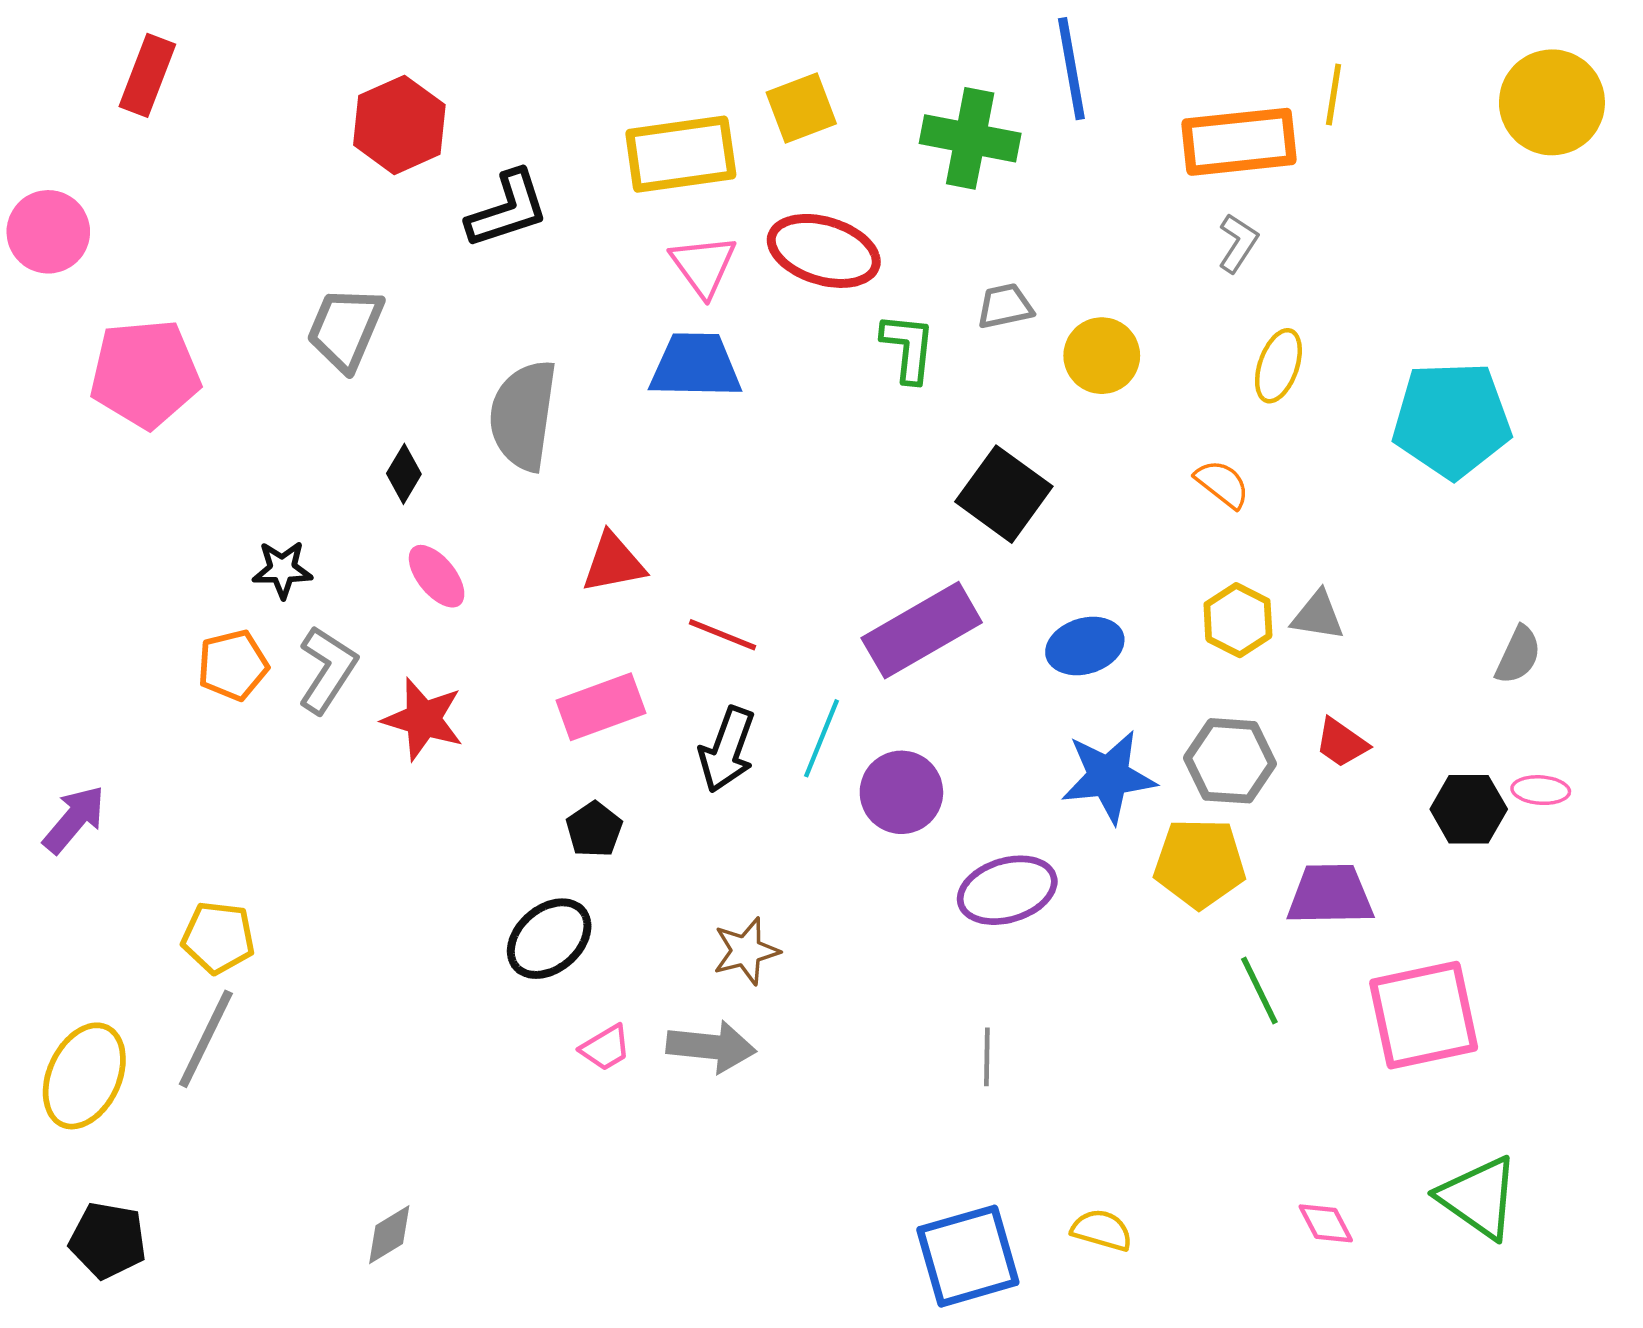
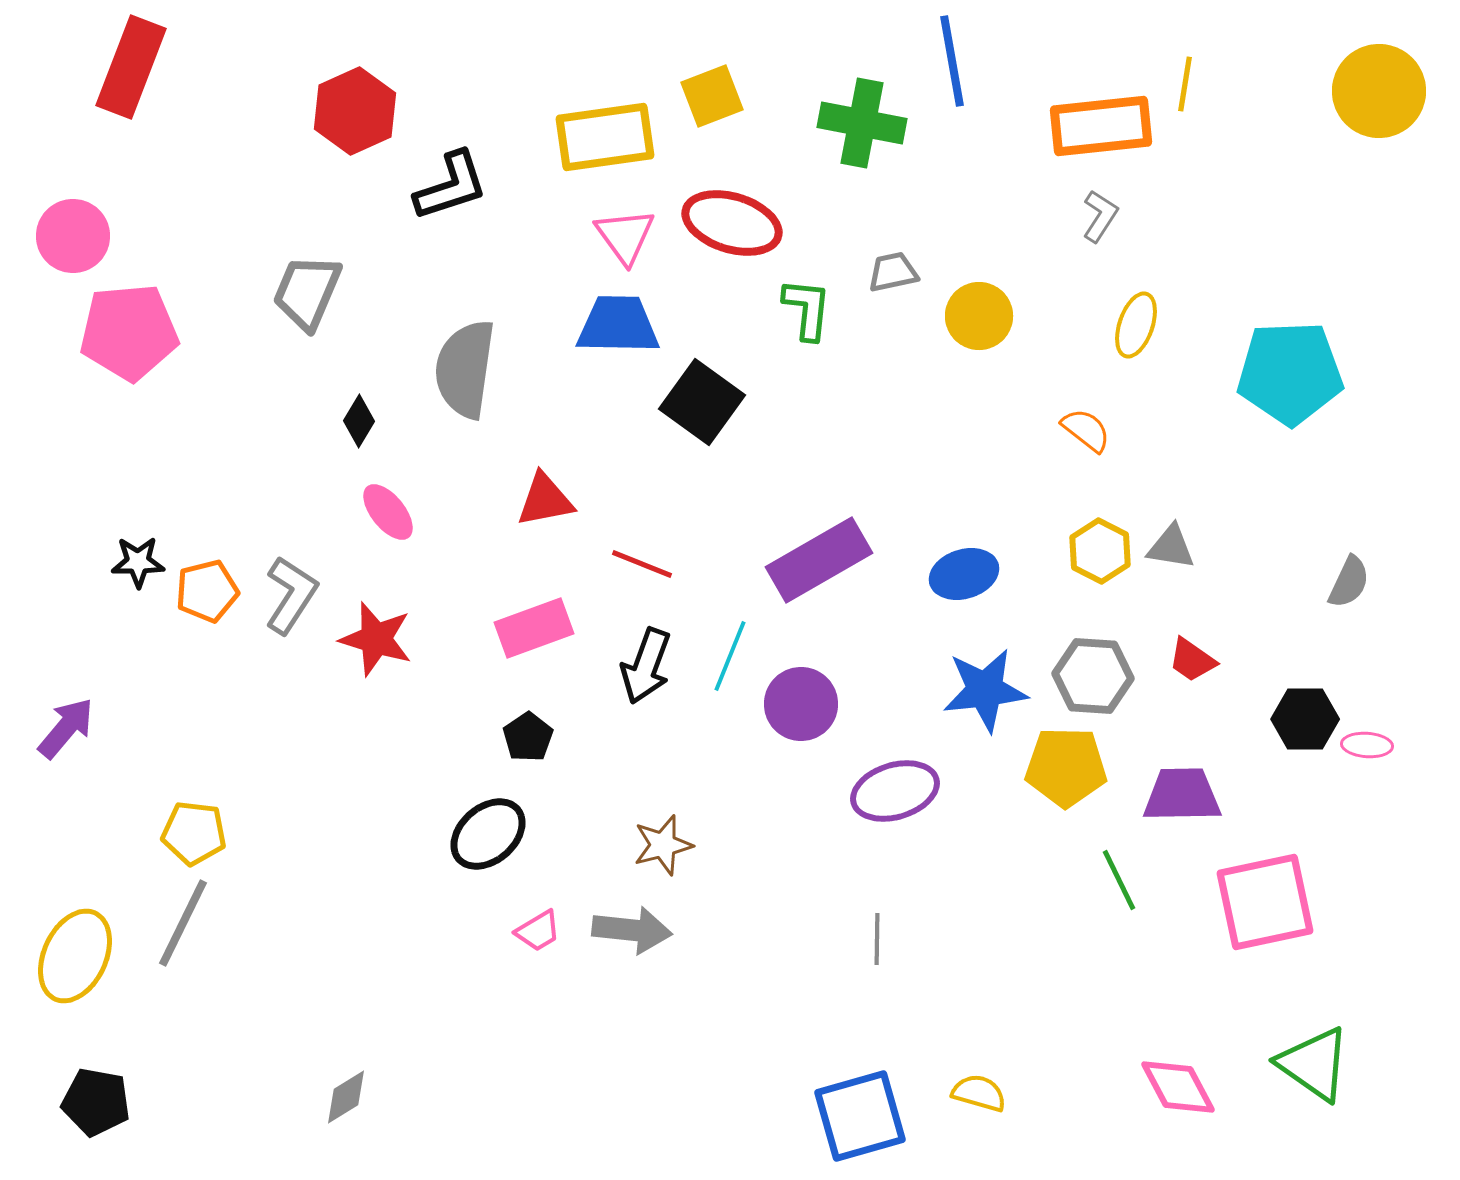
red rectangle: (147, 75) -> (131, 67), size x1.4
pink circle: (48, 232) -> (73, 236), moved
black square: (1004, 494) -> (702, 402), moved
black star: (282, 569) -> (138, 562), moved
pink ellipse: (1541, 790) -> (1367, 745), moved
pink diamond: (1326, 1223) -> (1178, 1087), size x1.5

